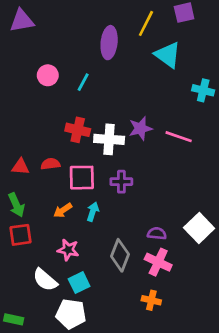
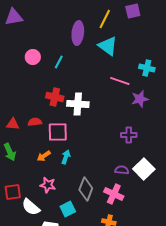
cyan triangle: (168, 55) -> (108, 46), moved
purple star: (140, 128) -> (140, 99), moved
pink line: (179, 137) -> (120, 81), moved
purple cross: (121, 182) -> (129, 135), moved
purple semicircle: (157, 233) -> (122, 170), moved
red square: (20, 235) -> (13, 192), moved
cyan square: (79, 283) -> (68, 209), moved

